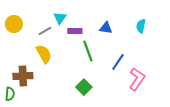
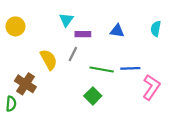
gray line: (45, 31) -> (73, 54), moved, turned -32
green line: (88, 51) -> (102, 69), moved, turned -60
blue line: (118, 62) -> (130, 68), turned 54
brown cross: (23, 76) -> (25, 84), turned 36

